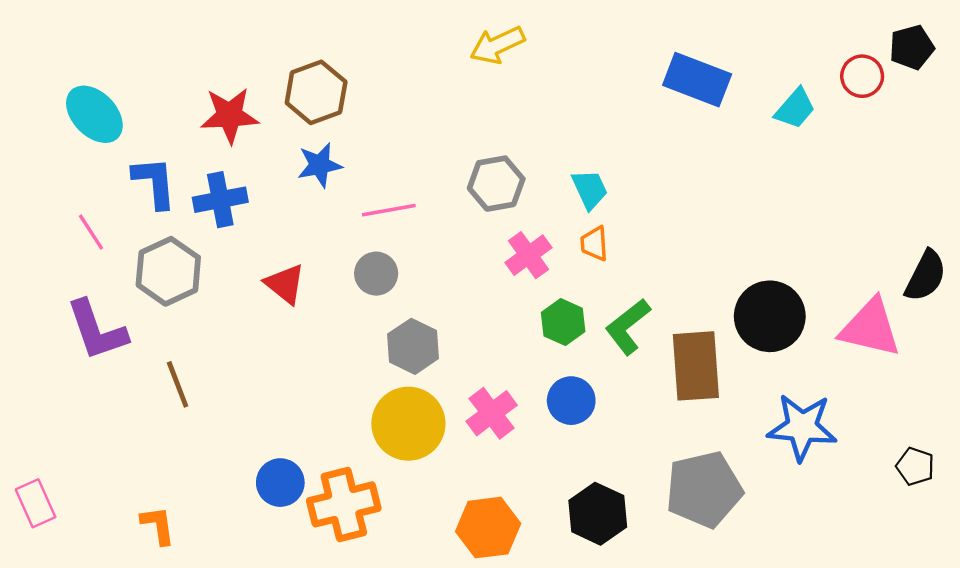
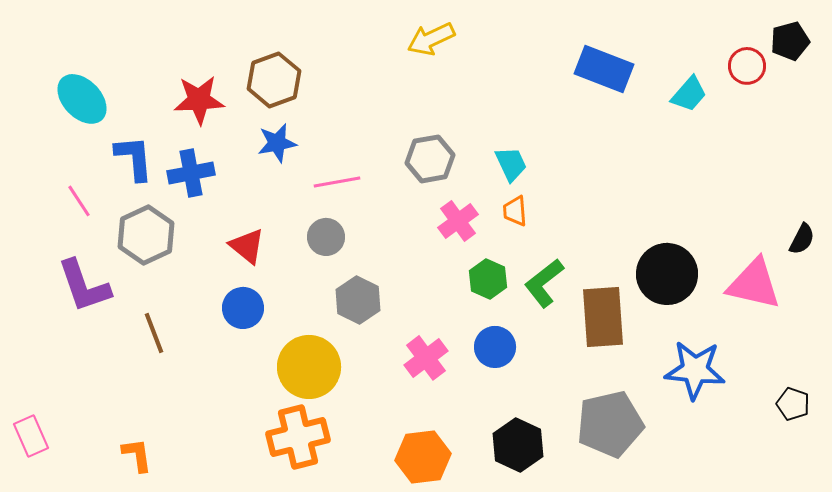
black semicircle: (926, 276) -> (802, 239), size x0.7
yellow circle: (408, 424) -> (309, 367), moved
blue circle: (280, 483) -> (243, 308), moved

